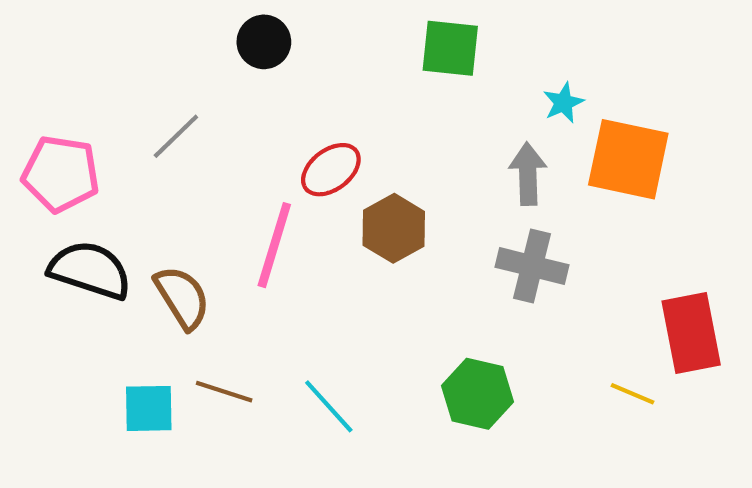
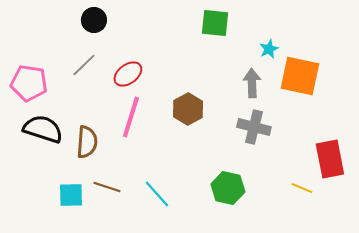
black circle: (264, 42) -> (94, 20), moved
red ellipse: (331, 170) -> (128, 74), moved
brown semicircle: (182, 297) -> (87, 142), turned 36

